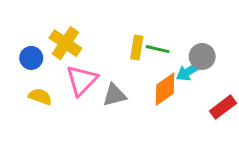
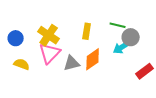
yellow cross: (65, 43) -> (49, 35), moved
green line: (158, 49) -> (118, 25), moved
orange diamond: (165, 89) -> (93, 59), moved

